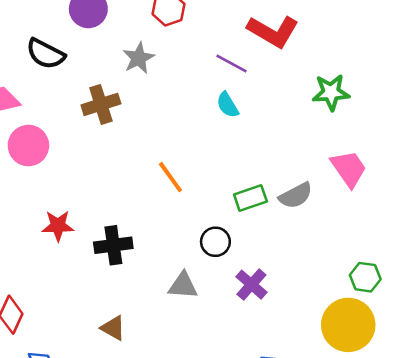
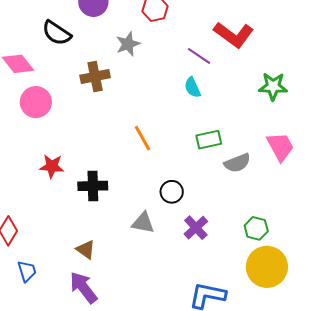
green rectangle: (250, 198) -> (209, 140), moved
green hexagon: (365, 277) -> (256, 228), moved

